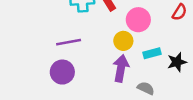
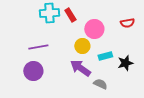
red semicircle: (179, 12) -> (127, 23), turned 48
purple arrow: (121, 68) -> (80, 68), turned -65

